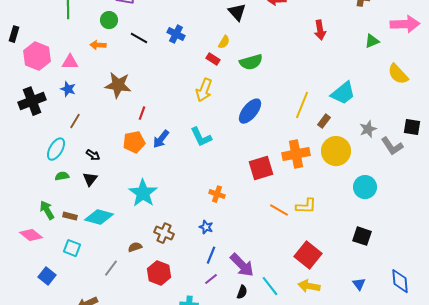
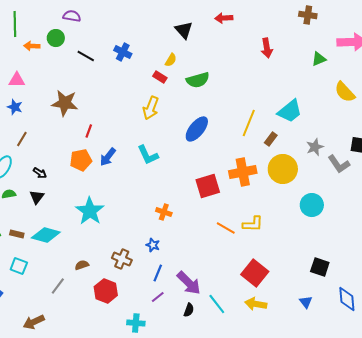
orange arrow: (98, 45) -> (32, 46), moved
brown cross: (164, 233) -> (122, 259), moved
black square: (362, 236) -> (320, 267), moved

